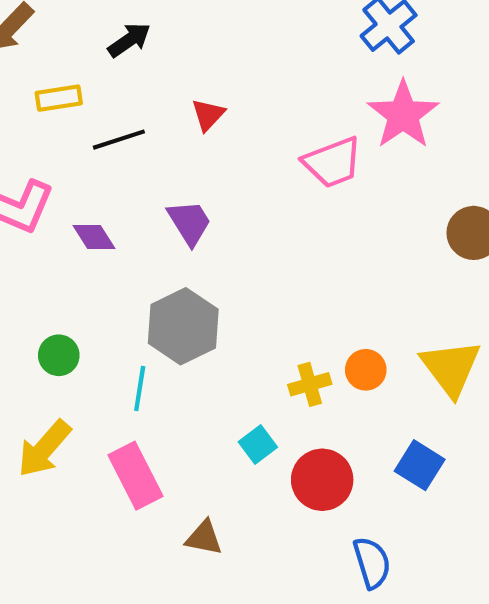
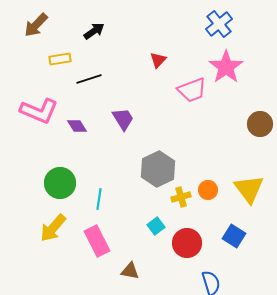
red triangle: (208, 115) -> (158, 60), moved
gray hexagon: (183, 326) -> (158, 169), moved
green circle: (59, 355) -> (60, 183), size x1.6

